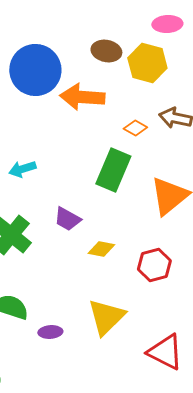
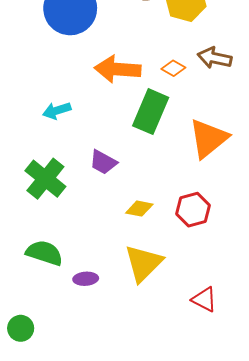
orange arrow: (82, 97) -> (118, 69), moved
yellow diamond: (101, 249) -> (139, 209), moved
red triangle: (165, 352) -> (204, 299), size x0.7

